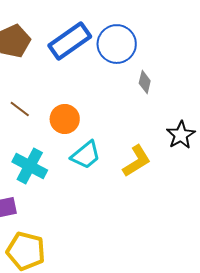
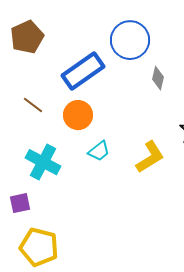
blue rectangle: (70, 41) -> (83, 71), moved
cyan trapezoid: (86, 155) -> (99, 151), size x0.7

